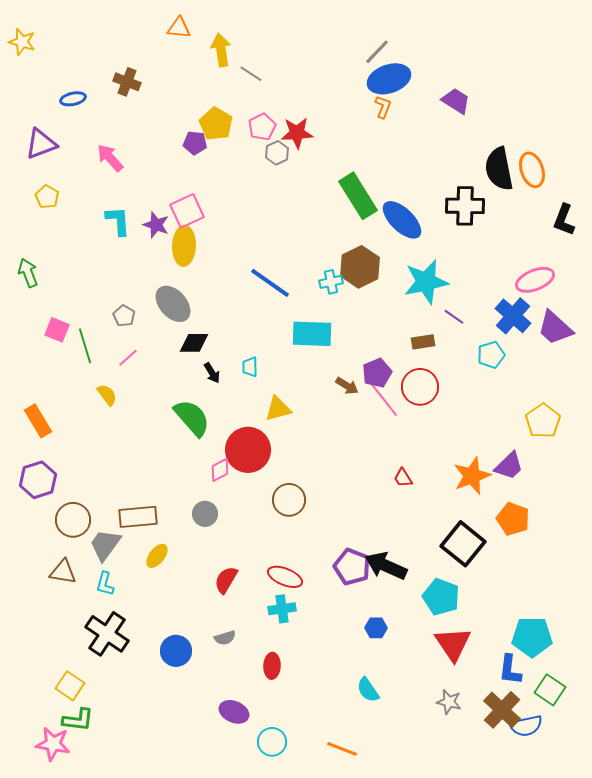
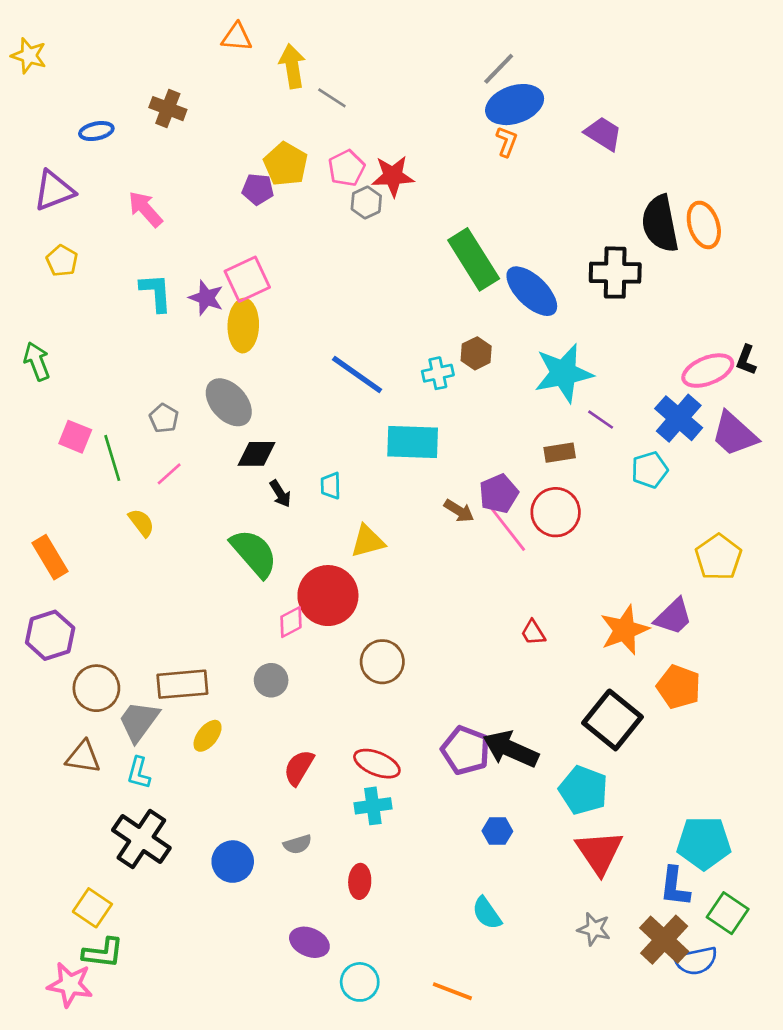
black L-shape: (564, 220) -> (746, 360), moved, size x0.7
brown hexagon: (360, 267) -> (476, 353), size x0.6

